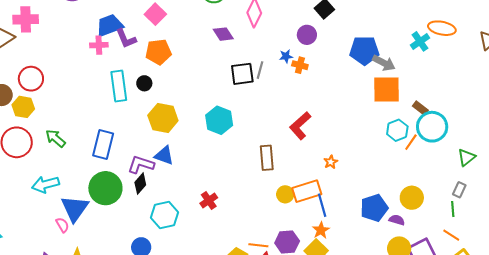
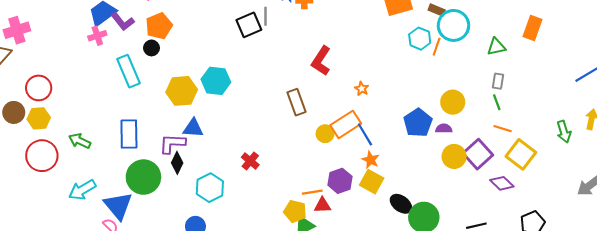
black circle: (144, 83) -> (151, 48), moved
cyan hexagon: (219, 120) -> (216, 81), moved
green triangle: (466, 157) -> (496, 47), turned 42

